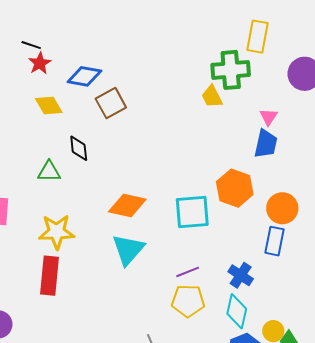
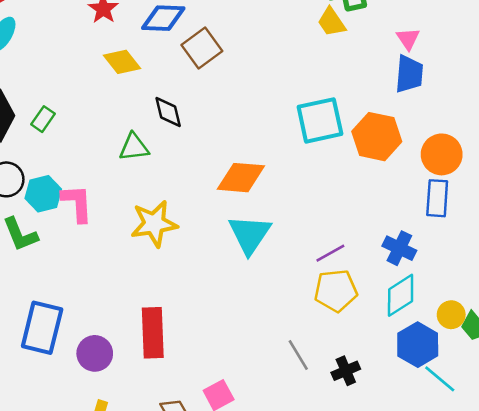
cyan square: (192, 212) -> (320, 120), moved
red rectangle: (50, 276) -> (153, 333), moved
cyan diamond: (237, 311) -> (401, 295), turned 52

